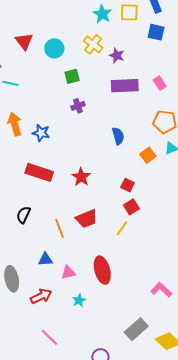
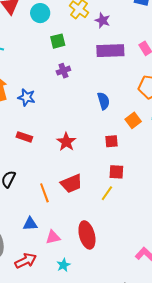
red rectangle: (39, 172) -> (24, 137), size x0.6
red square: (128, 185) -> (112, 141), moved, turned -32
red square: (131, 207) -> (116, 172), turned 35

